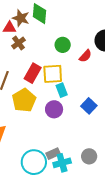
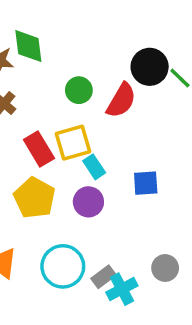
red semicircle: (85, 56) -> (121, 100), size x1.5
red rectangle: (33, 73) -> (39, 149), turned -48
blue square: (89, 106) -> (146, 183), turned -35
cyan circle: (34, 162) -> (63, 266), moved

